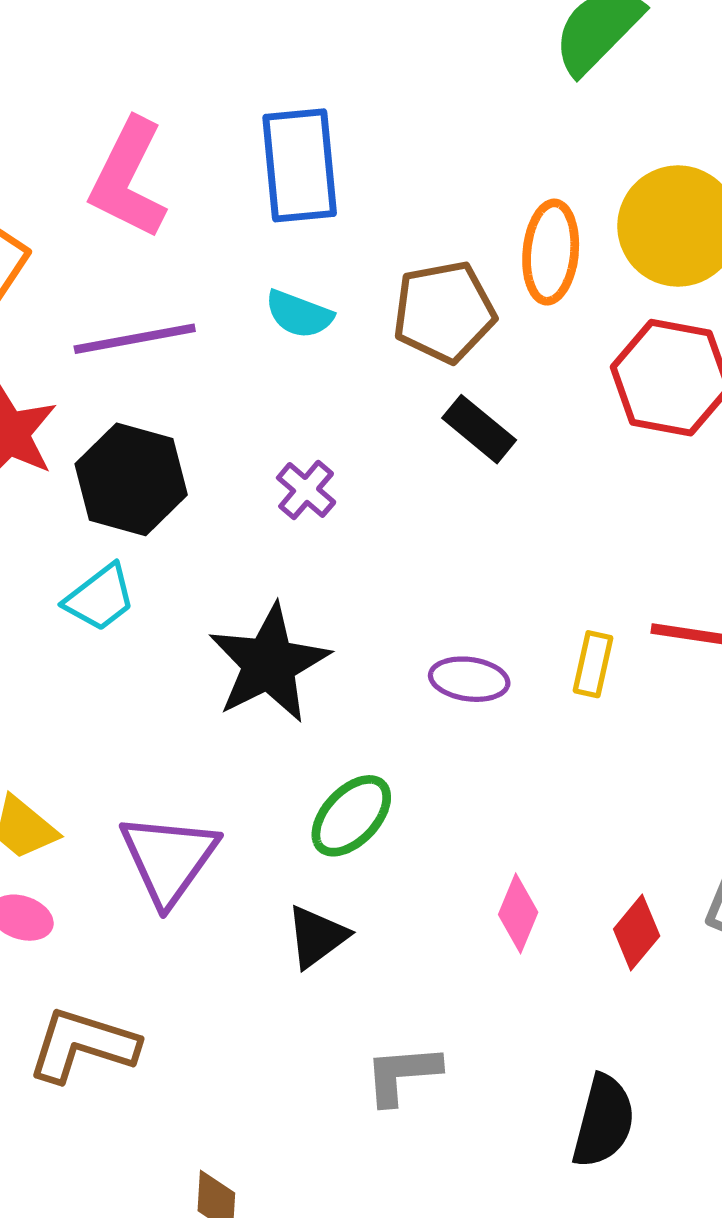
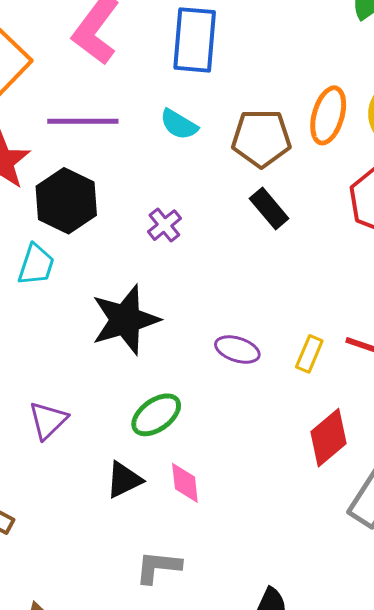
cyan trapezoid: (100, 598) -> (36, 265), turned -45
purple triangle: (169, 859) -> (48, 420), size x0.7
pink diamond: (518, 913) -> (185, 483), moved, turned -39
red diamond: (637, 932) -> (329, 438), moved, size x1.4

